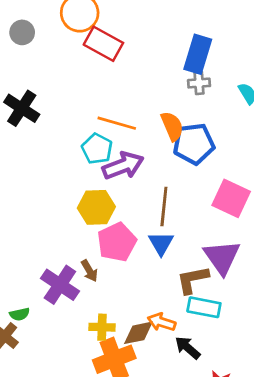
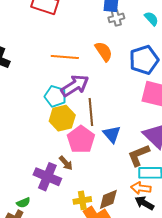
blue pentagon: (194, 144) -> (144, 60), moved
cyan pentagon: (97, 149) -> (55, 96), moved
brown line: (164, 206) -> (91, 112), moved
orange arrow: (162, 322) -> (141, 188), moved

